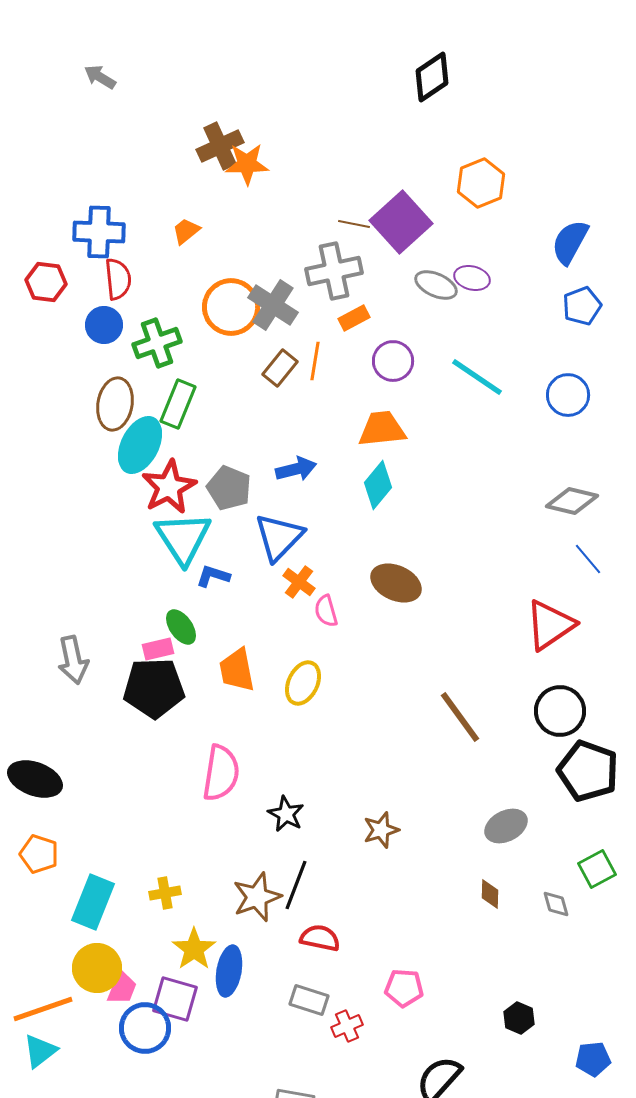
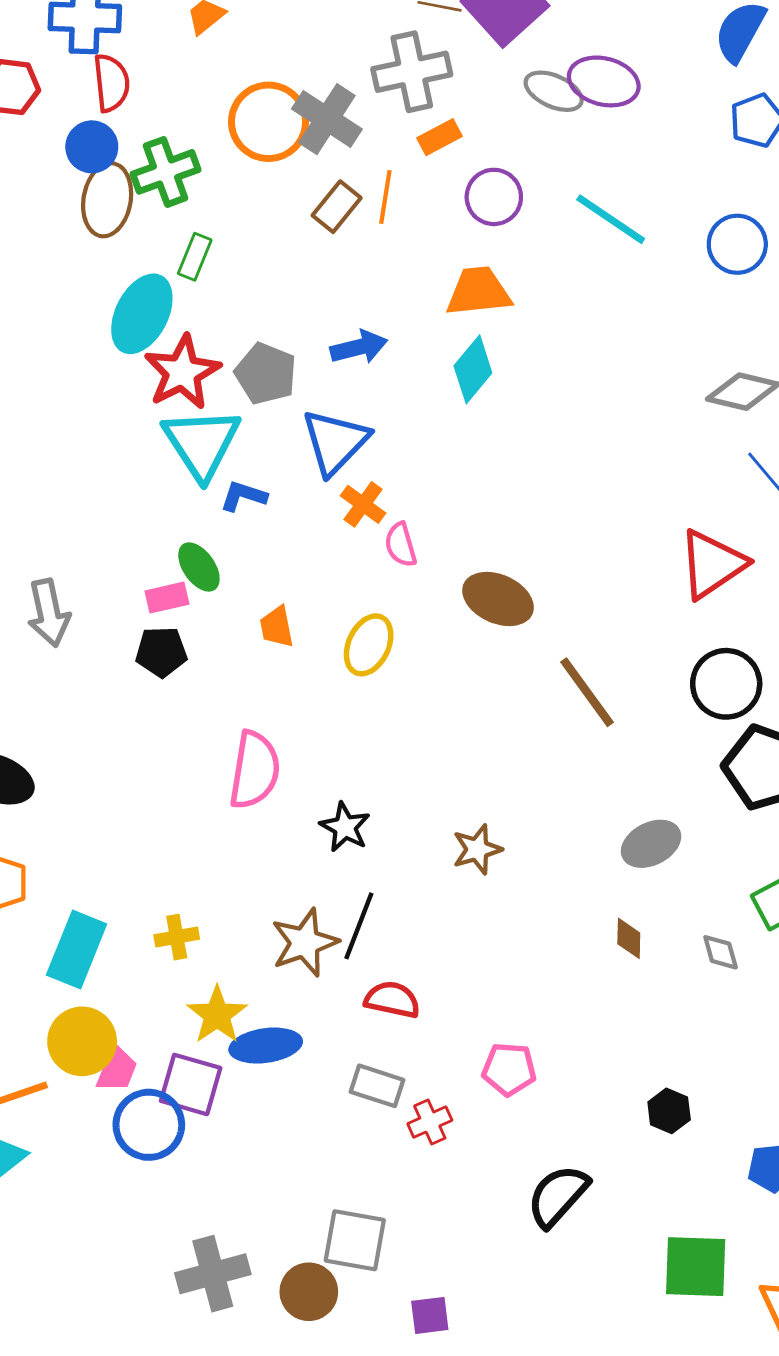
purple ellipse: (472, 278) -> (604, 81), size x1.4
brown ellipse: (115, 404) -> (107, 200), moved
green rectangle: (178, 404) -> (195, 257), size x0.7
brown ellipse: (396, 583) -> (498, 599), moved
orange trapezoid: (237, 670) -> (277, 627), size x0.7
black pentagon: (154, 688) -> (161, 652), size x0.6
blue ellipse: (229, 971) -> (266, 1046), turned 72

